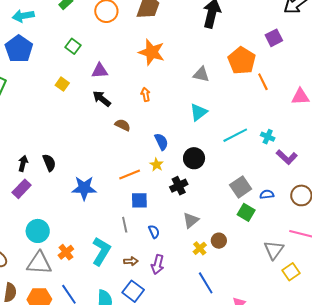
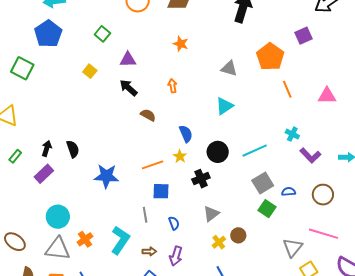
orange star: (152, 52) -> (181, 44), size x0.6
orange line: (263, 82) -> (287, 89), moved
cyan line: (235, 135) -> (255, 151), moved

